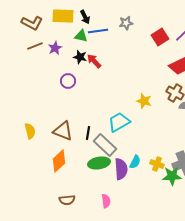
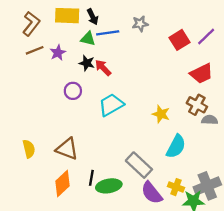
brown L-shape: (32, 23) -> (31, 24), turned -80
cyan trapezoid: (119, 122) -> (111, 105), moved
black line: (88, 133) -> (91, 178), moved
gray rectangle: (105, 145) -> (139, 165), moved
cyan semicircle: (135, 162) -> (176, 147), moved, size x1.5
purple semicircle: (121, 169) -> (152, 193), moved, turned 145

